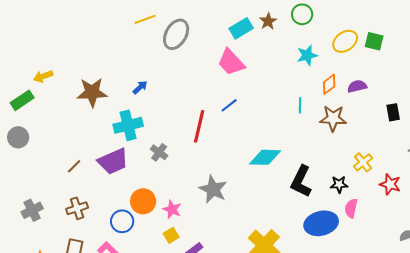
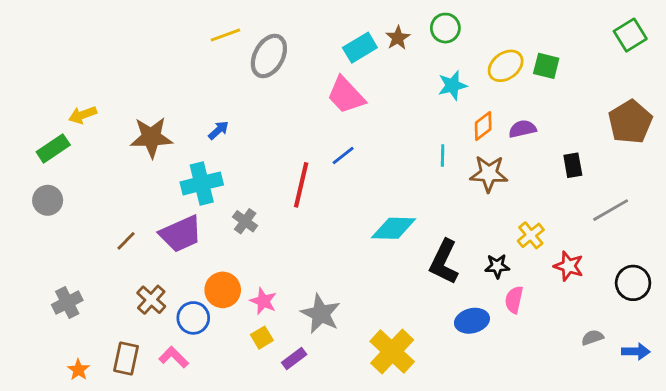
gray star: (213, 189) -> (321, 314), moved
brown cross: (77, 208) -> (151, 300), moved, turned -30
blue ellipse: (321, 223) -> (472, 321), size x0.7

